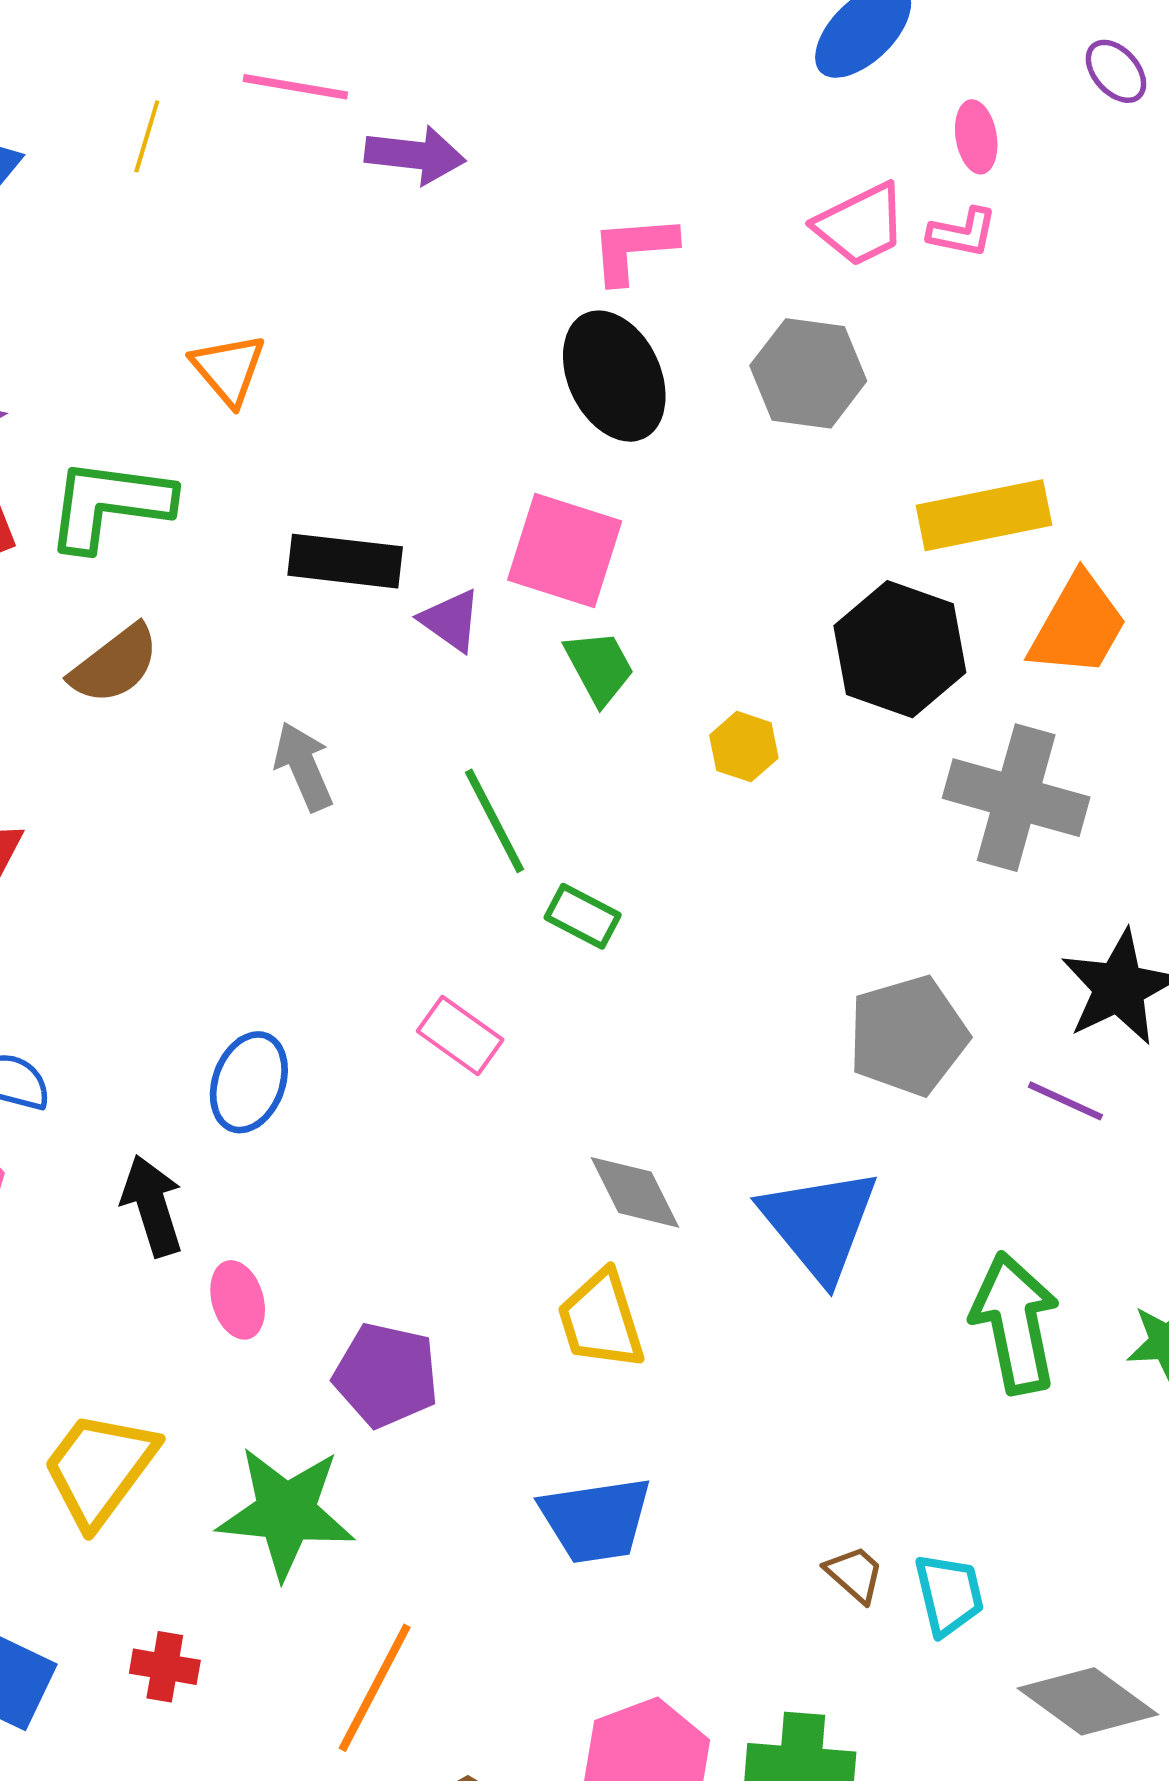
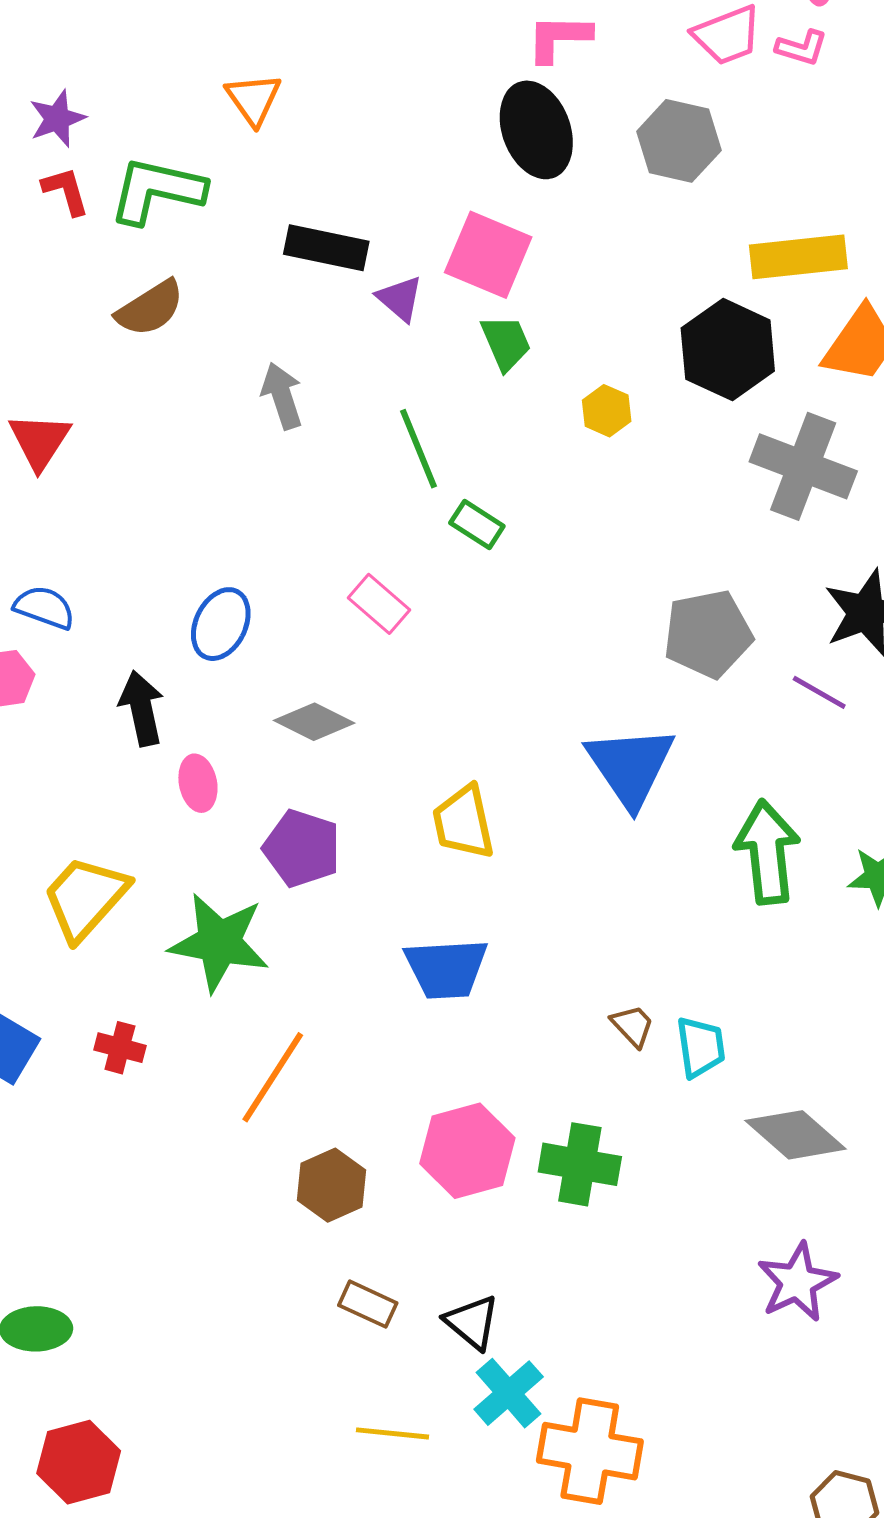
gray diamond: (635, 1192) -> (314, 722), moved, turned -42

